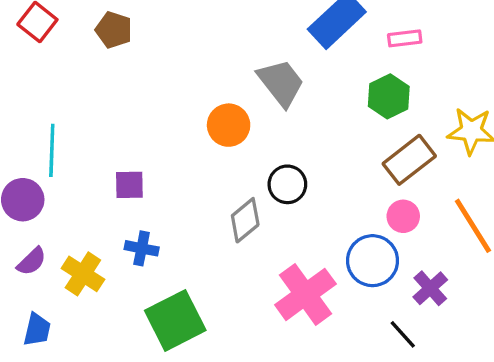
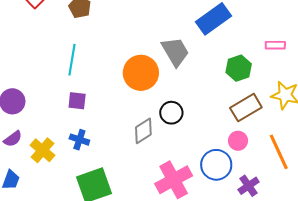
pink rectangle: (405, 38) -> (275, 45), moved
orange circle: (229, 125) -> (141, 73), size x1.4
cyan line: (52, 150) -> (72, 60), moved

